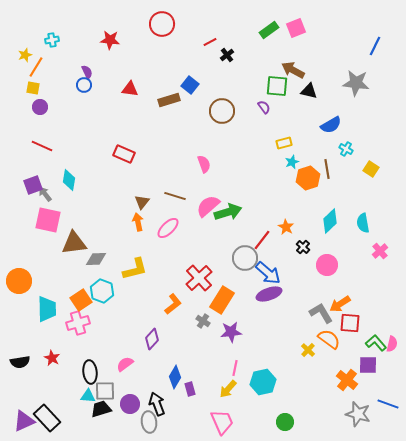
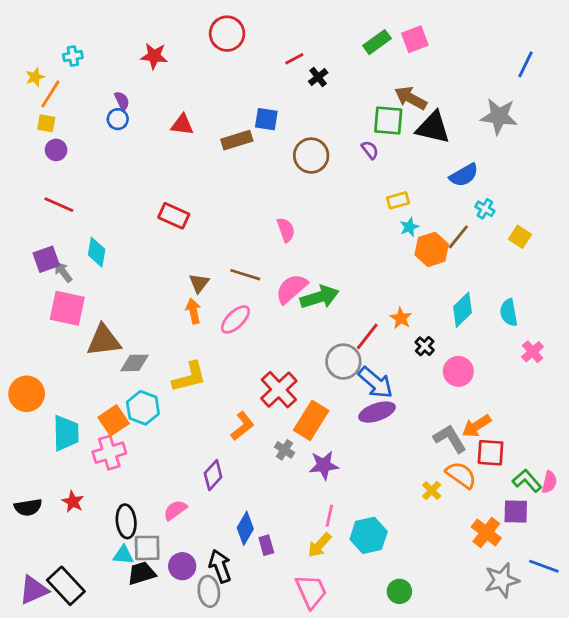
blue square: (190, 85) -> (266, 119), turned -30
black triangle: (309, 91) -> (433, 128), size x1.5
brown line: (327, 169) -> (458, 237), turned 48
gray star: (358, 414) -> (502, 580), turned -30

